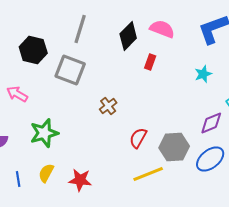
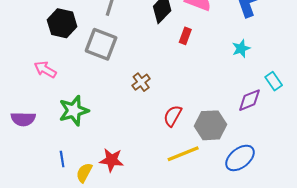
blue ellipse: (210, 159) -> (240, 158), moved
yellow semicircle: (46, 173) -> (84, 173), moved
blue line: (18, 179) -> (62, 159), moved

